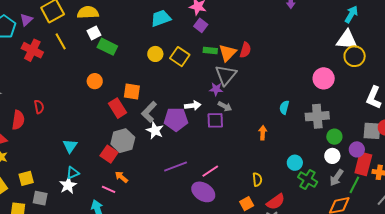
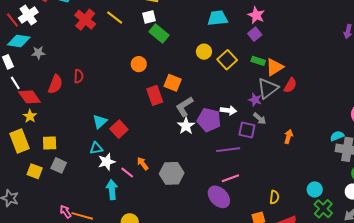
yellow line: (61, 41) -> (115, 18), turned -36
red semicircle: (245, 50) -> (290, 85), moved
cyan semicircle: (284, 107) -> (337, 136), moved, turned 40
orange arrow: (263, 133) -> (288, 137), moved
gray hexagon: (123, 141) -> (172, 173), moved
red square: (109, 154) -> (119, 129), moved
purple line: (176, 167) -> (228, 150), moved
white star: (68, 185) -> (107, 162), moved

